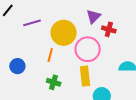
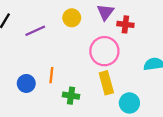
yellow circle: (64, 33) -> (72, 18), moved, size x0.6
orange line: (50, 55) -> (51, 75), moved

